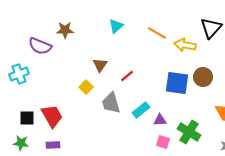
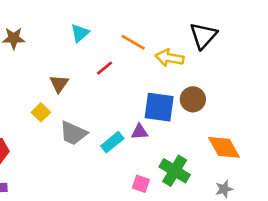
red line: (127, 76) -> (105, 68), moved
gray trapezoid: (111, 103) -> (73, 133), turned -50
purple triangle: (160, 120) -> (140, 132), moved

